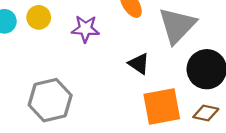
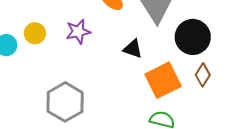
brown diamond: (206, 113) -> (203, 75), turned -55

